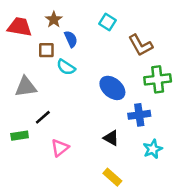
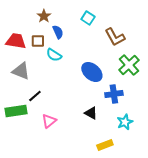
red trapezoid: (20, 27) -> (16, 41), moved
green cross: (158, 79) -> (129, 65), turned -35
gray triangle: (26, 87) -> (21, 71), turned 30
green rectangle: (20, 136) -> (16, 111), size x1.5
yellow rectangle: (112, 177) -> (105, 145), moved, turned -63

